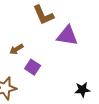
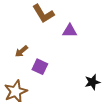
purple triangle: (67, 36) -> (70, 31), size x0.7

